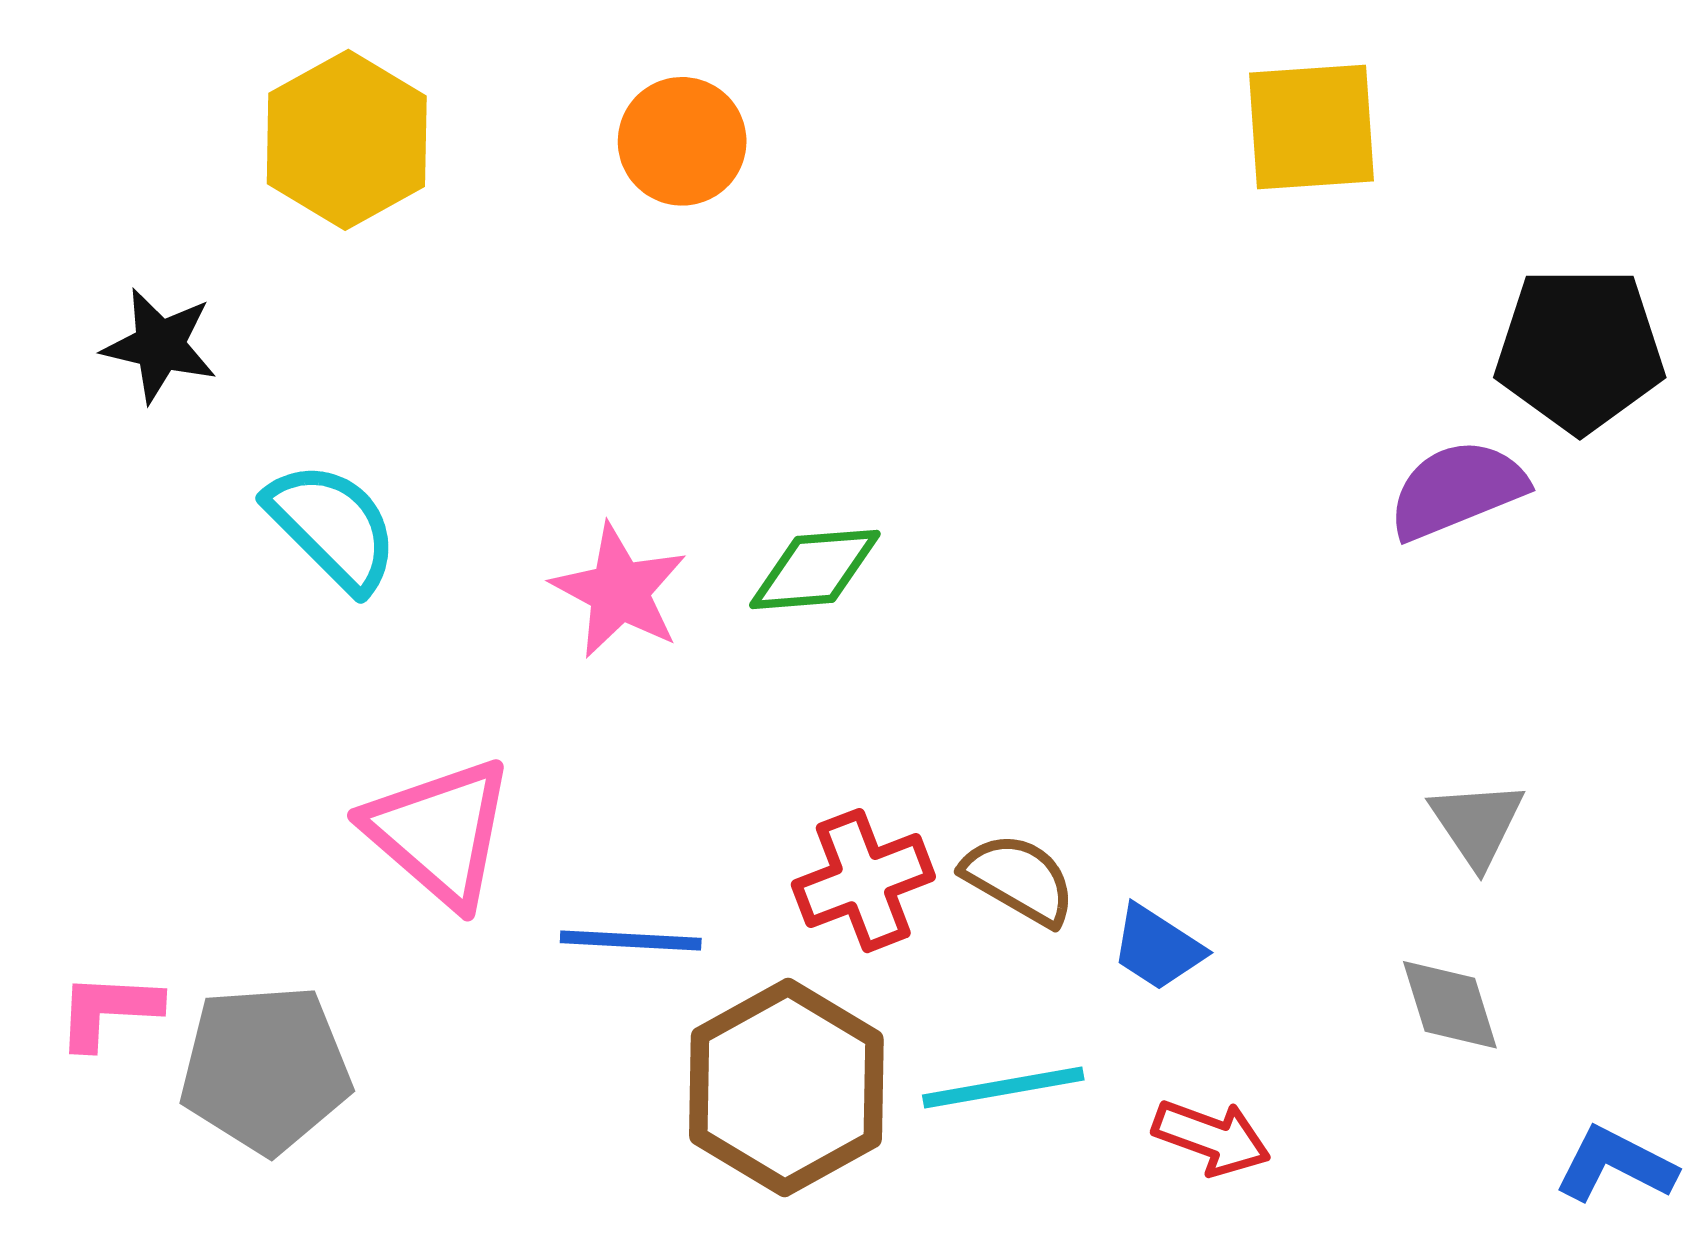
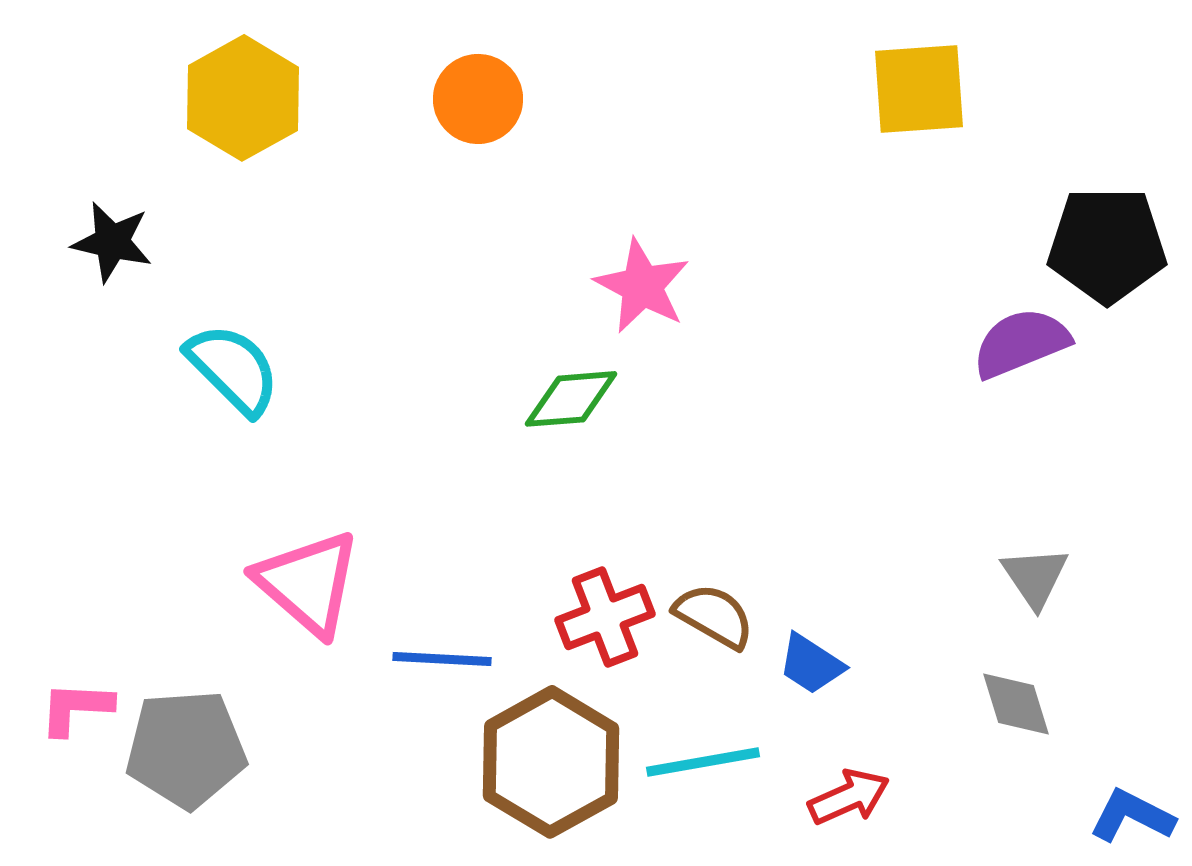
pink star: (619, 591) -> (642, 286), moved
red arrow: (1212, 1137) -> (849, 797), turned -44

